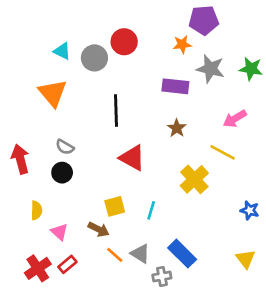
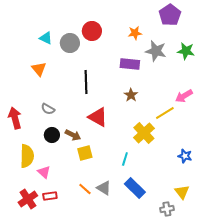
purple pentagon: (204, 20) -> (170, 15), moved, turned -30
orange triangle: (53, 93) -> (39, 69), size x0.7
pink arrow: (235, 119) -> (184, 96), moved
yellow line: (223, 152) -> (165, 113), turned -60
black circle: (62, 173) -> (52, 135), moved
yellow semicircle: (36, 210) -> (27, 156), size x1.6
cyan line: (151, 210) -> (125, 159), moved
brown arrow: (98, 229) -> (73, 135), moved
red rectangle: (67, 264) -> (50, 196), turned 32
gray cross: (162, 276) -> (167, 209), moved

